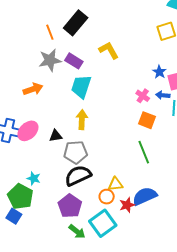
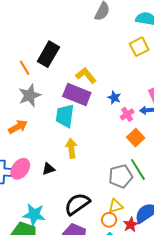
purple rectangle: (74, 61) -> (77, 94), moved, size x1.5
blue star: (159, 72) -> (114, 98), moved
pink cross: (143, 96) -> (127, 114), turned 32
orange square: (147, 120) -> (136, 138), turned 36
gray pentagon: (76, 152) -> (121, 176), moved
cyan star: (34, 178) -> (34, 215), size x1.6

